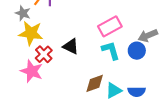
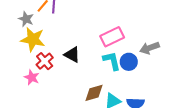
blue circle: (137, 51) -> (129, 62), moved
pink star: (32, 71) -> (32, 77), size x0.7

